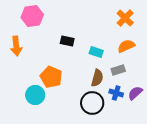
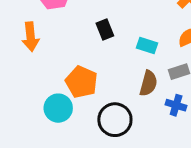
black rectangle: (67, 41) -> (105, 29), turned 56
black circle: (92, 103) -> (115, 120), moved

